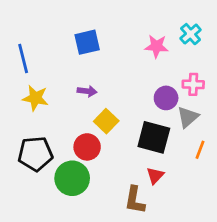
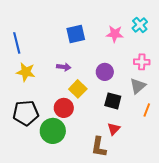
blue square: (87, 42) -> (76, 34), moved
purple circle: (166, 98) -> (105, 72), moved
black square: (154, 137) -> (113, 101), size x0.7

